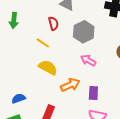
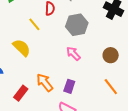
yellow semicircle: (48, 68) -> (22, 48), moved
orange arrow: (70, 85) -> (45, 83), moved, turned -120

